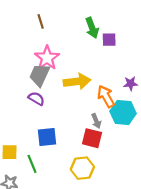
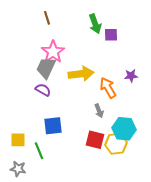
cyan hexagon: (123, 112) -> (124, 129), moved
red square: (92, 138) -> (95, 140), moved
yellow hexagon: (82, 168) -> (116, 144), moved

